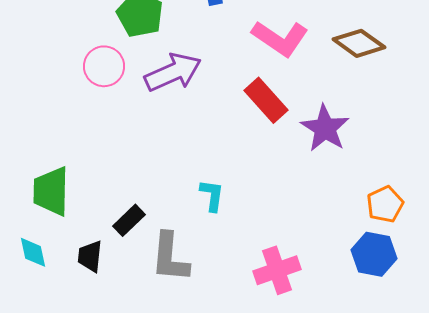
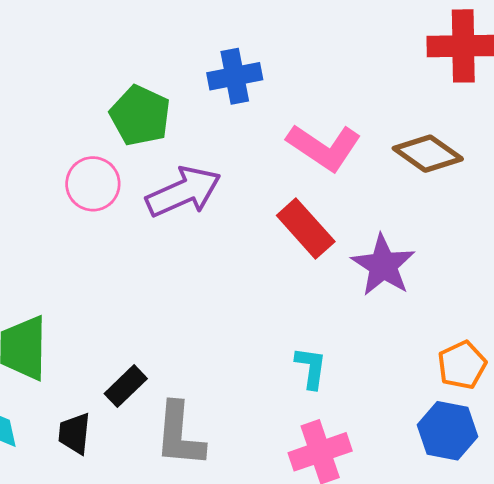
cyan L-shape: (212, 195) -> (311, 368), moved

